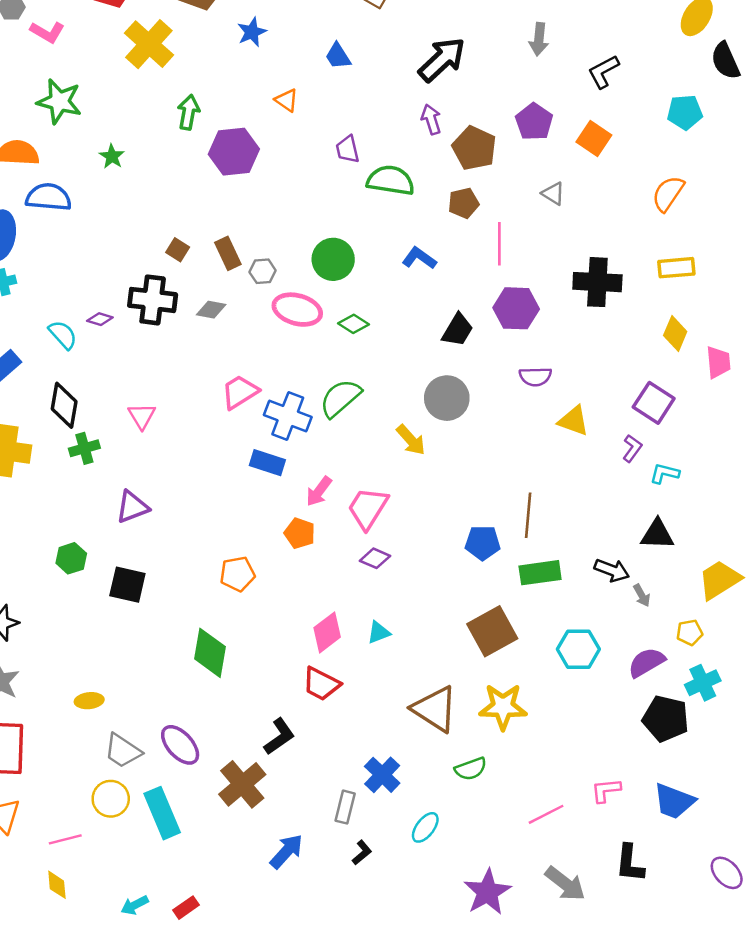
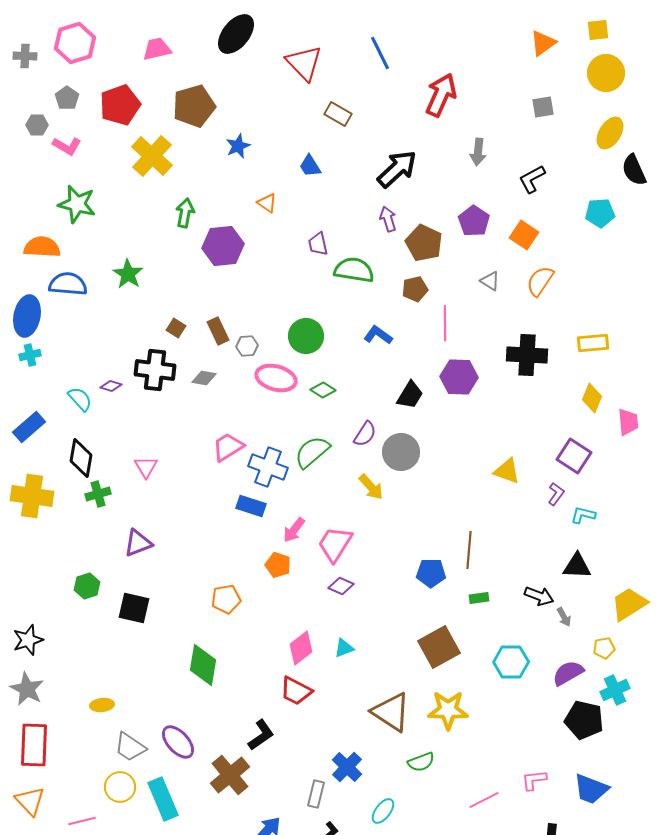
green star: (112, 156) -> (128, 274), moved, size x1.4
orange semicircle: (668, 194) -> (540, 281), moved
purple semicircle: (535, 377) -> (365, 434), moved, turned -56
green rectangle: (540, 573) -> (479, 598), size x0.6

